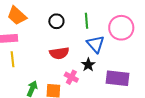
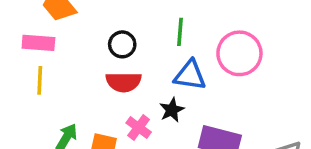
black circle: (56, 21) -> (122, 44), moved
blue triangle: (96, 44) -> (190, 75), turned -48

